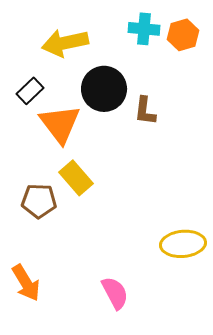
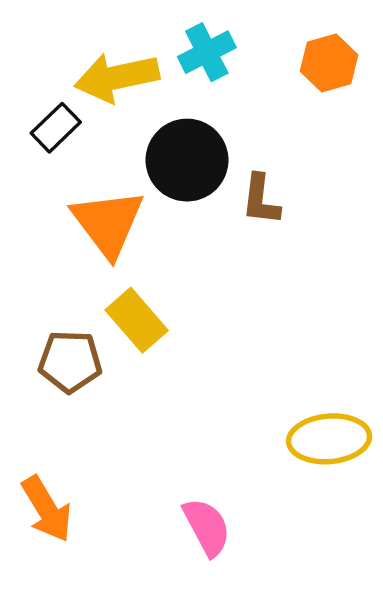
cyan cross: (144, 29) -> (207, 52), moved, turned -32
black rectangle: (30, 91) -> (56, 128), moved

